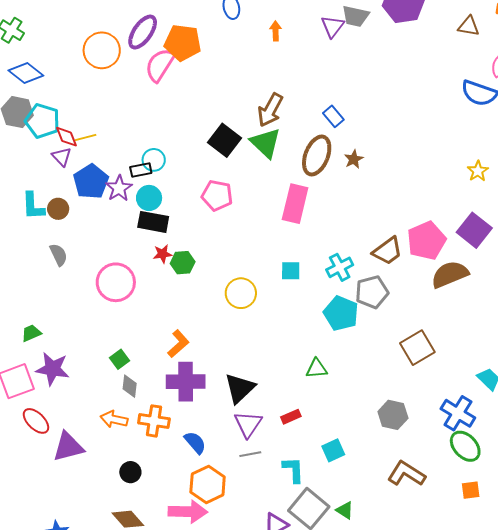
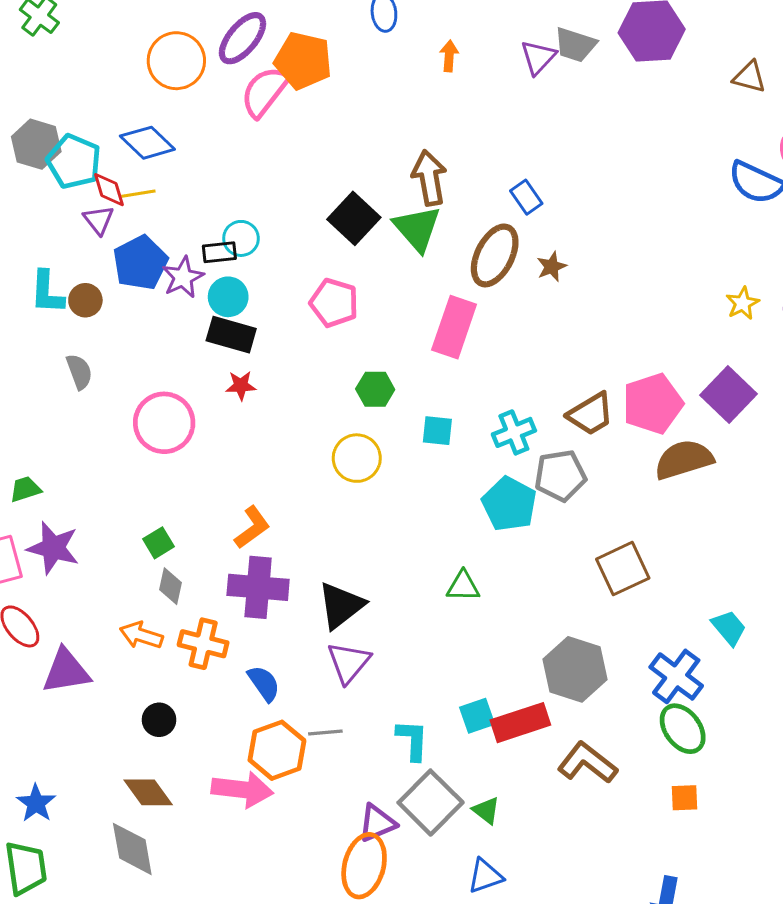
blue diamond: (26, 73) -> (147, 143), moved
brown arrow: (270, 110) -> (429, 178), turned 136
green hexagon: (183, 263) -> (375, 389), moved
gray hexagon: (393, 415) -> (575, 669), size x1.4
red rectangle: (291, 417) -> (520, 723), moved, size x1.8
gray line: (250, 454) -> (325, 732), moved

